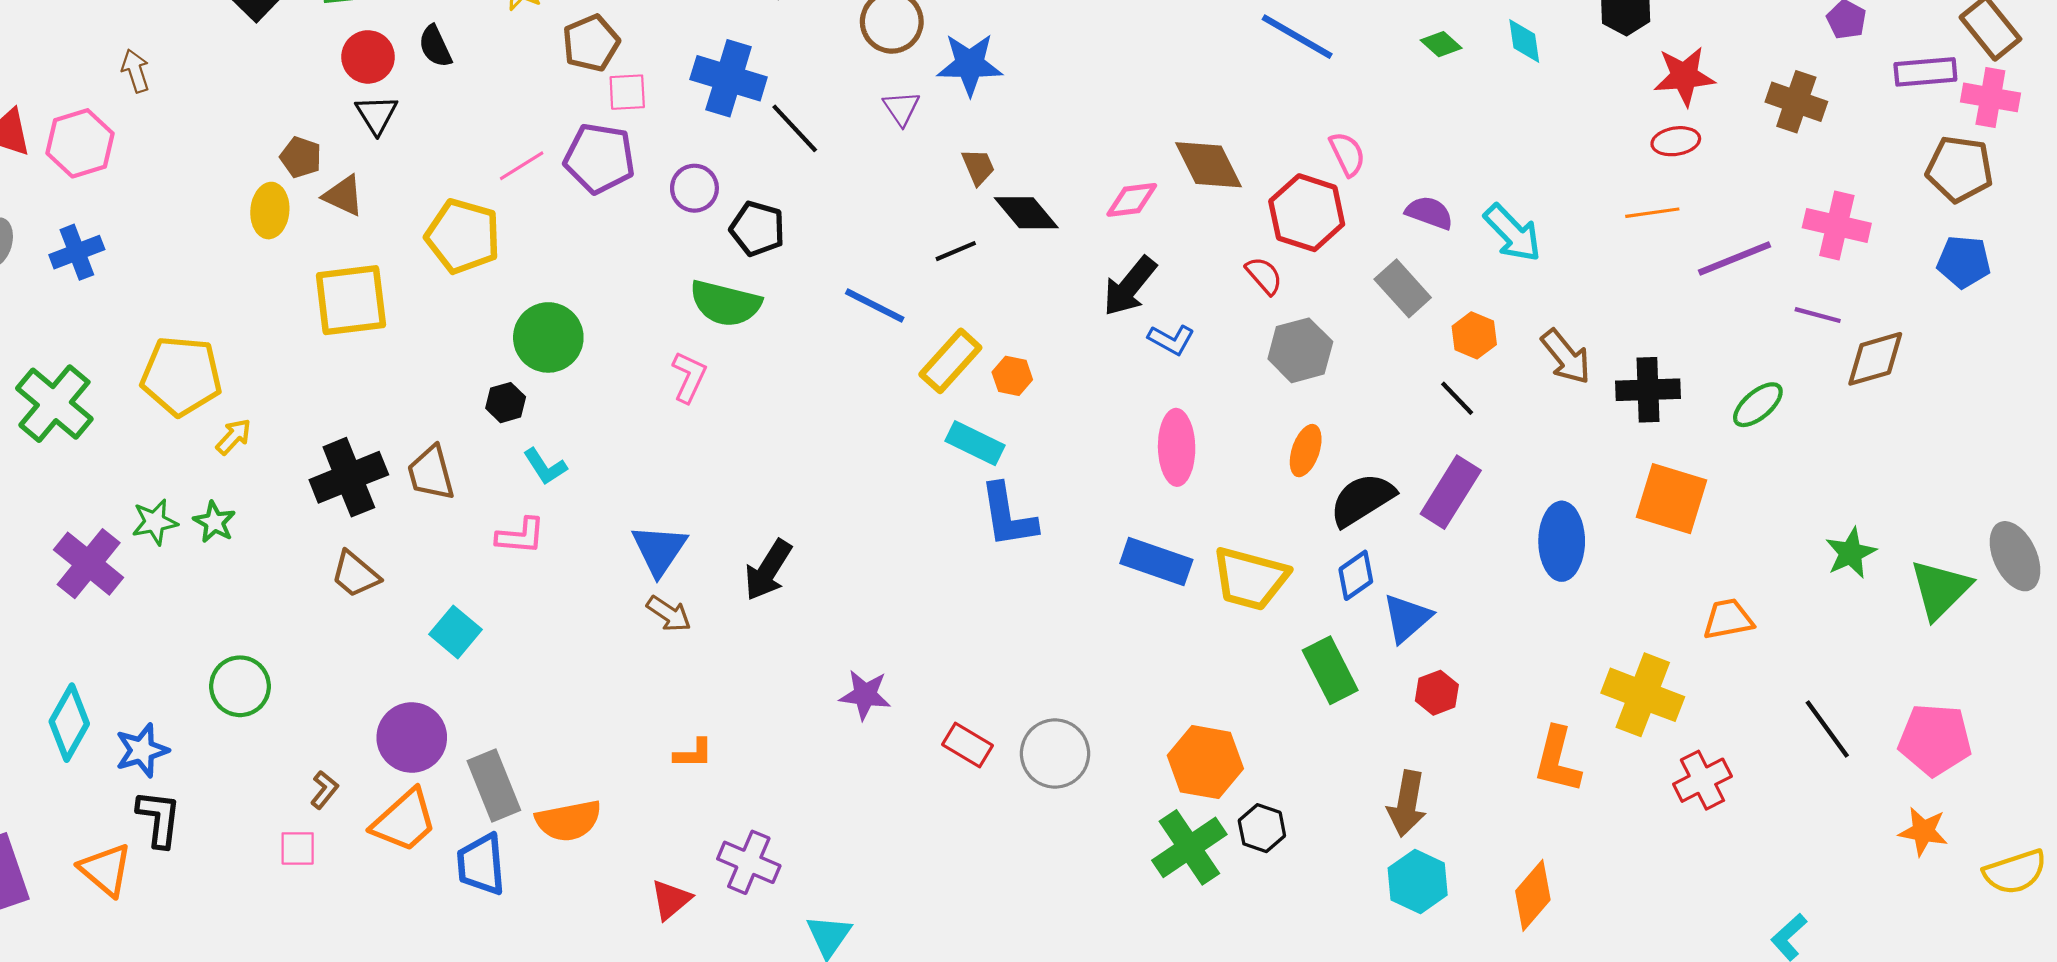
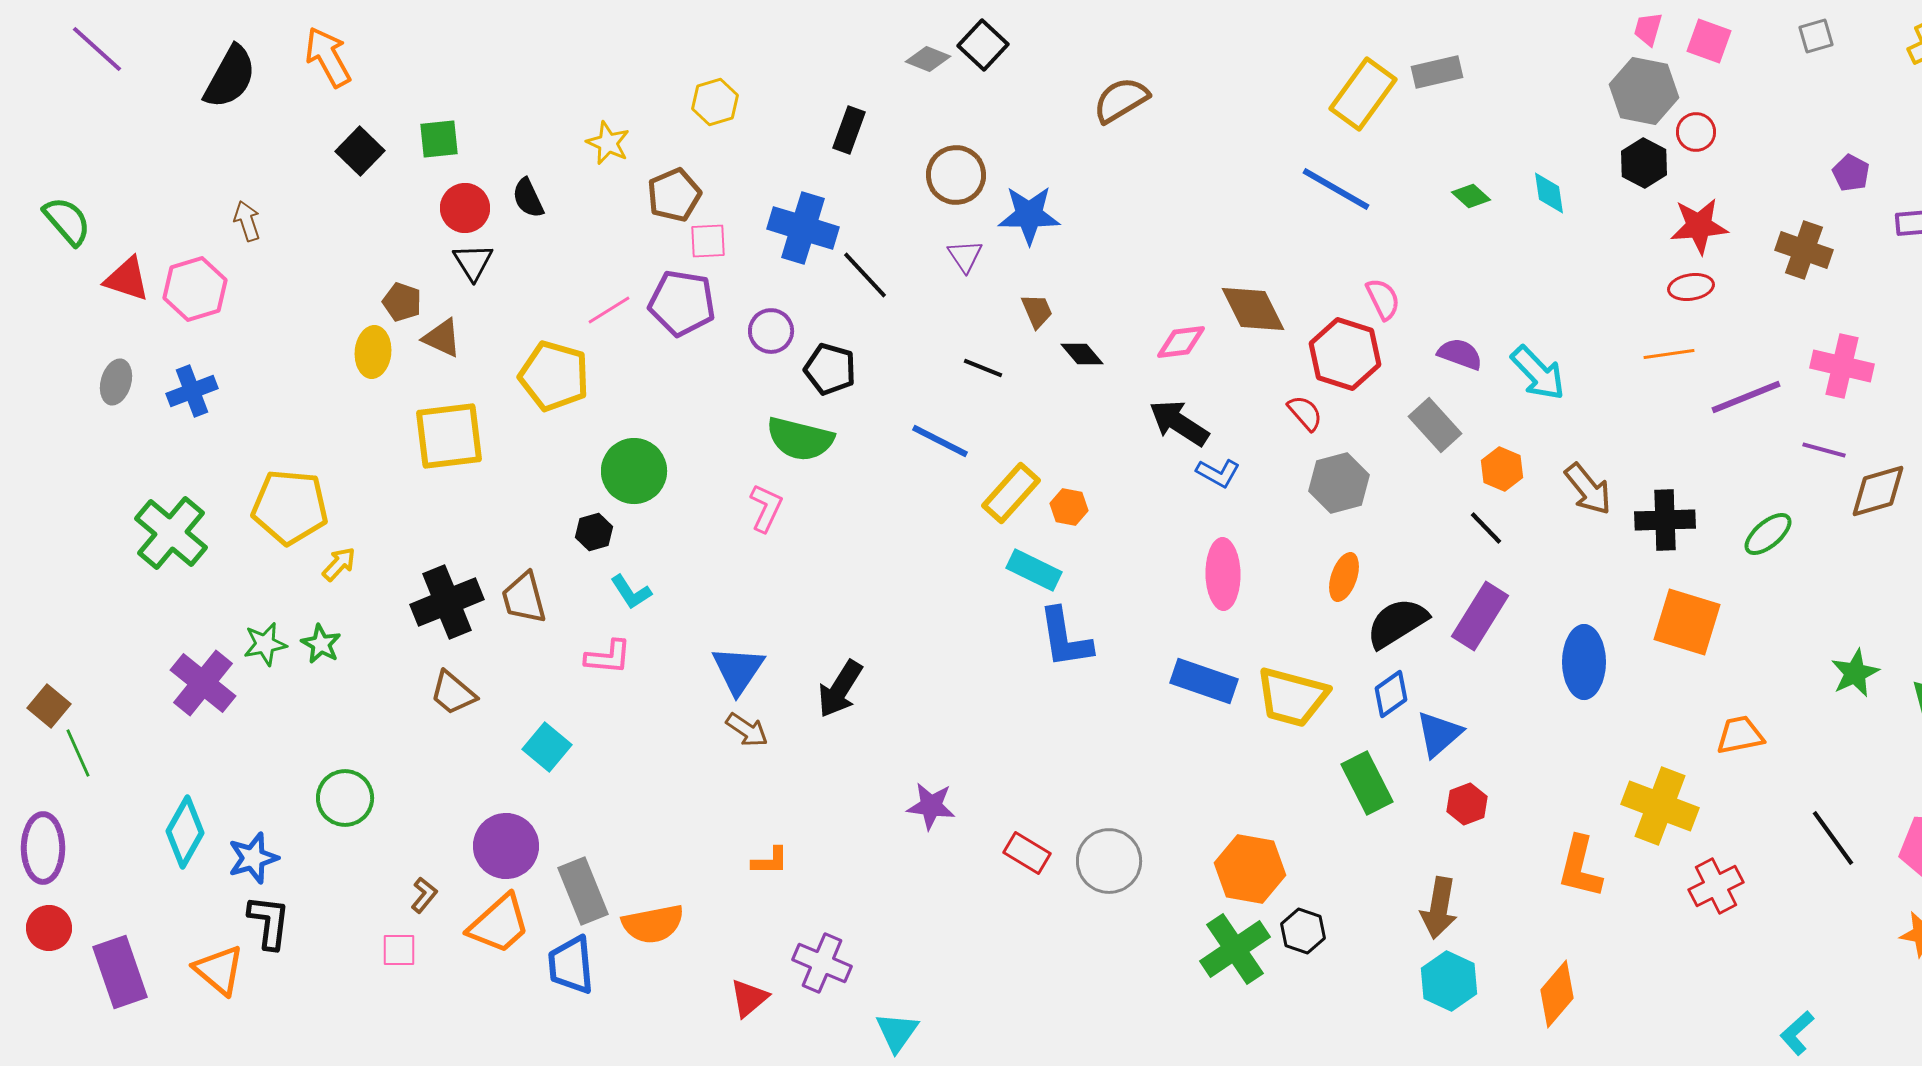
black diamond: (1026, 213) -> (1082, 354), size x0.7
black line: (956, 251) -> (983, 368), moved, turned 45
black arrow: (1130, 286) -> (1179, 423), turned 84

